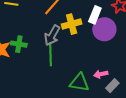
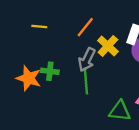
yellow cross: (72, 24) -> (108, 46), turned -30

